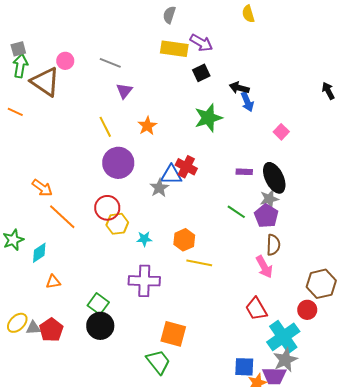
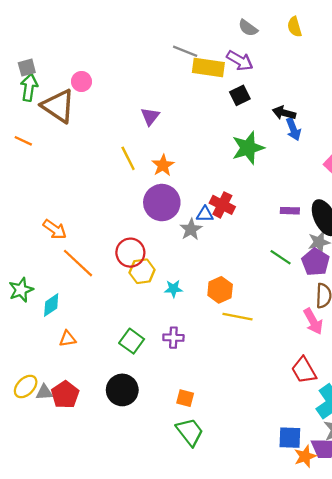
gray semicircle: (169, 15) -> (248, 28), moved, turned -72
gray line: (110, 63) -> (185, 51), moved
orange star: (147, 126) -> (163, 165), moved
purple circle: (118, 163) -> (162, 203), moved
blue triangle: (171, 175) -> (205, 214), size x0.7
purple cross: (144, 281) -> (173, 338), size x0.6
green square: (98, 304) -> (132, 341), moved
orange square: (173, 334) -> (185, 398), moved, size x0.6

